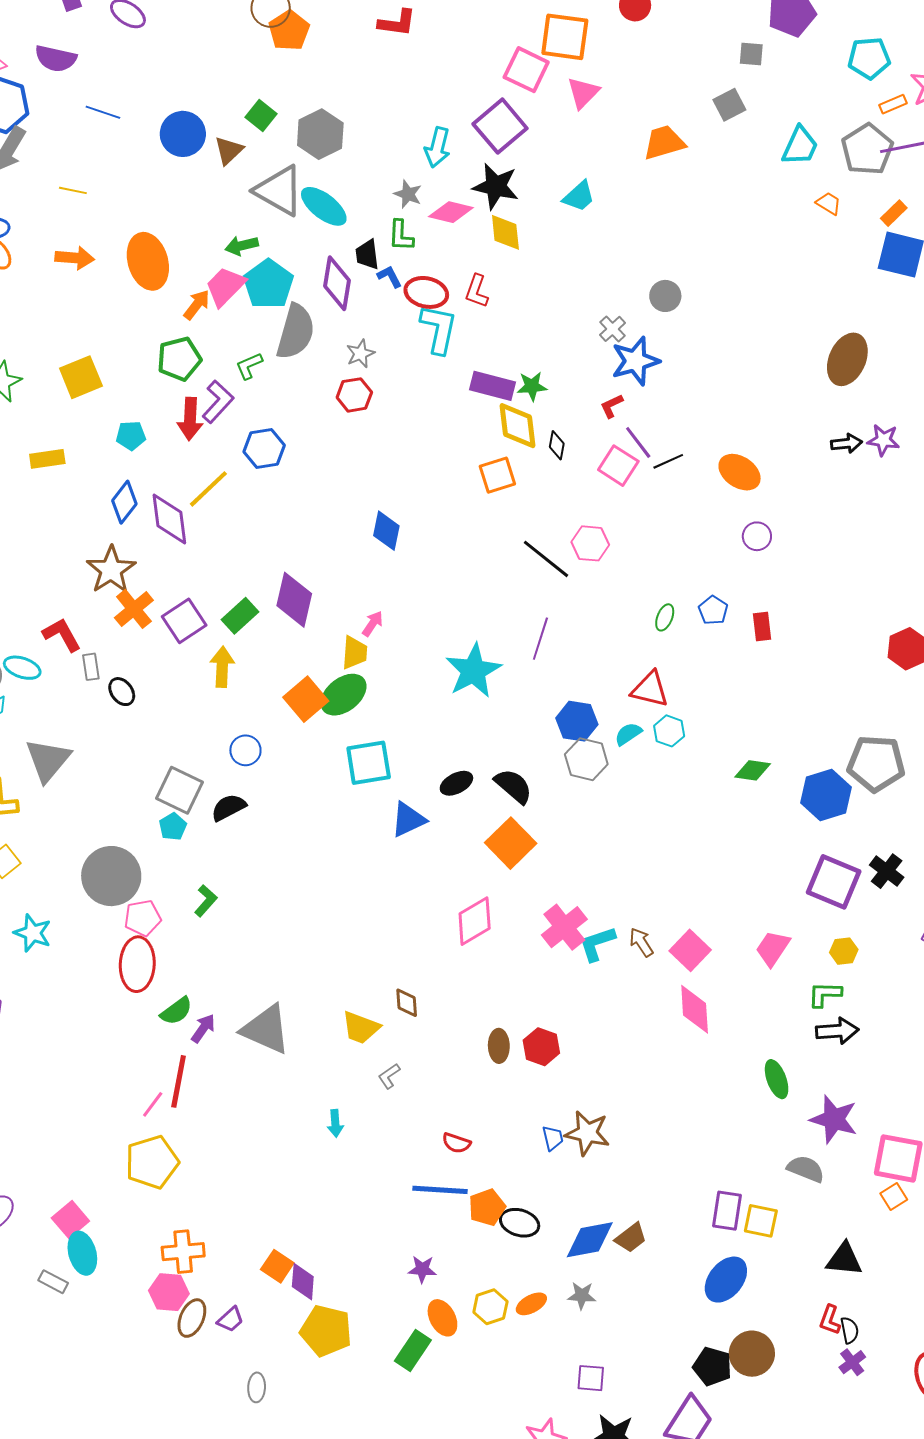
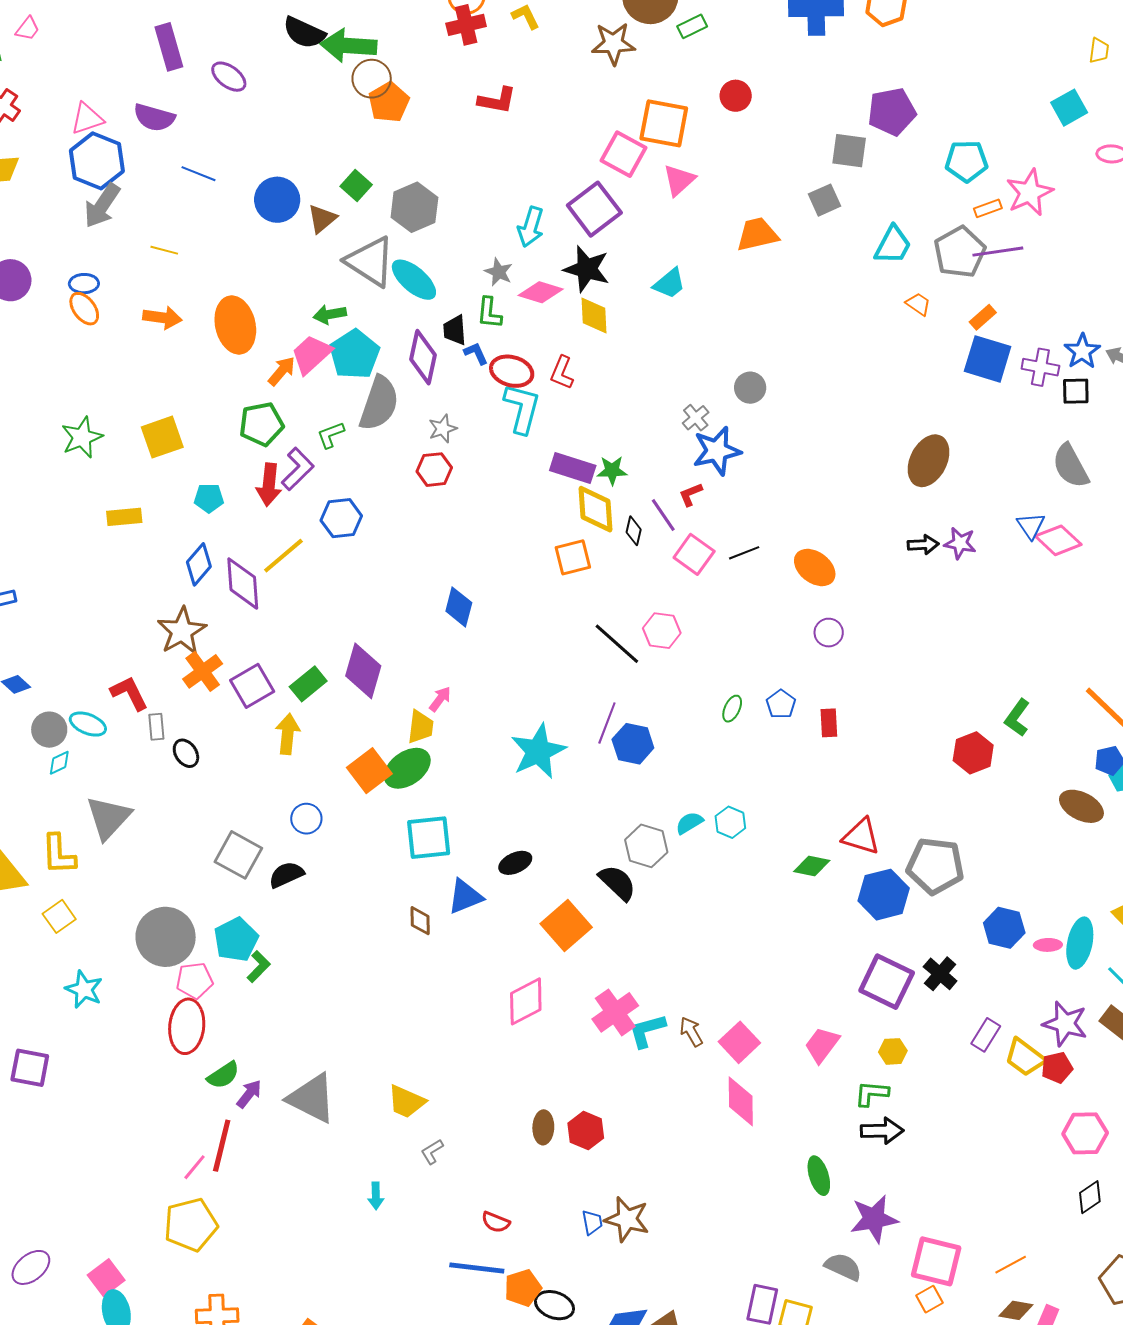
gray square: (751, 54) -> (849, 151), size x1.4
purple line: (638, 442) -> (663, 515), moved
red triangle: (650, 689) -> (861, 836), moved
blue hexagon: (577, 721) -> (633, 744), moved
black semicircle: (513, 786) -> (617, 883), moved
cyan pentagon: (173, 827) -> (236, 939), moved, size x1.6
brown diamond: (407, 1003) -> (420, 921), moved
purple star: (834, 1119) -> (874, 1219), turned -30

